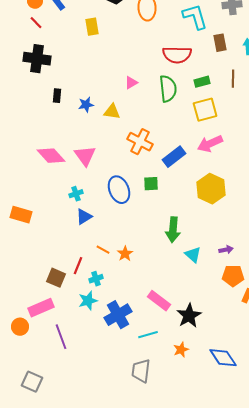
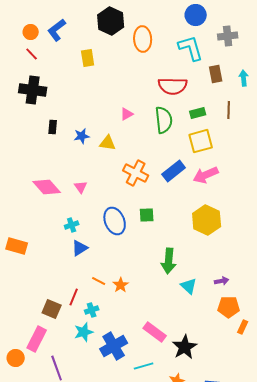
pink triangle: (85, 156) -> (81, 187), size x0.6
blue rectangle: (174, 157) -> (174, 171), moved
pink rectangle: (41, 308) -> (37, 339), turned -40

